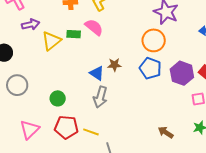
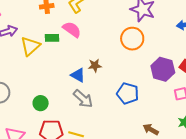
blue pentagon: (150, 68) -> (128, 93), moved
gray arrow: (100, 97) -> (83, 99), turned -60

